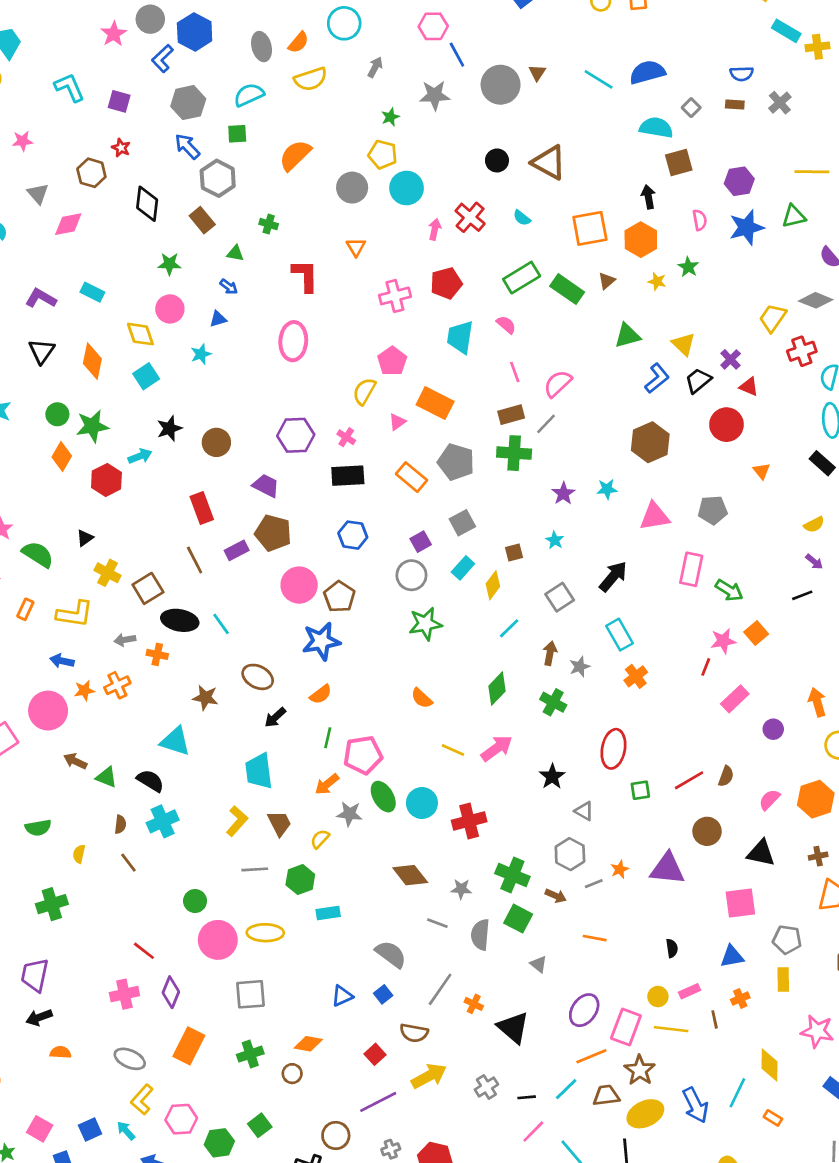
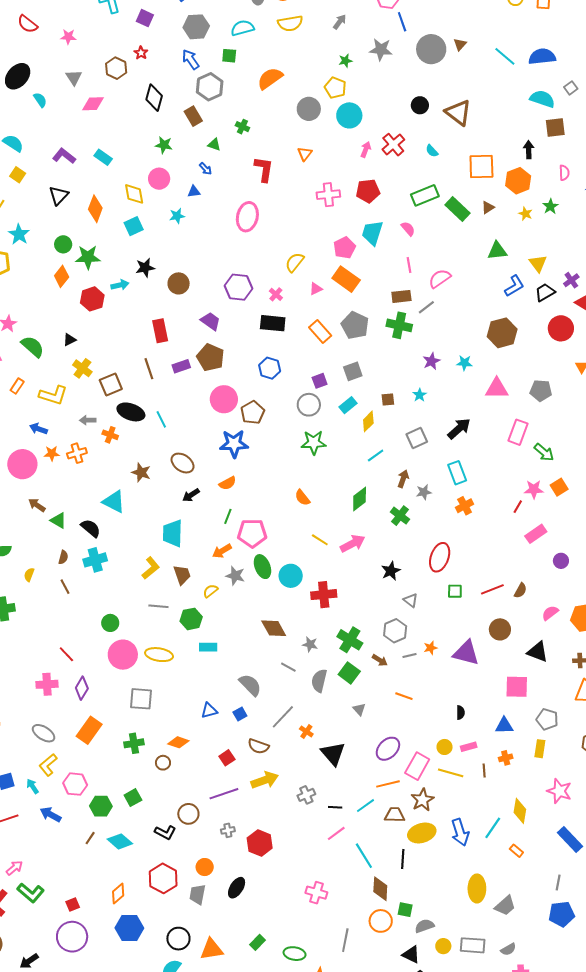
pink pentagon: (392, 361) -> (345, 248), moved

